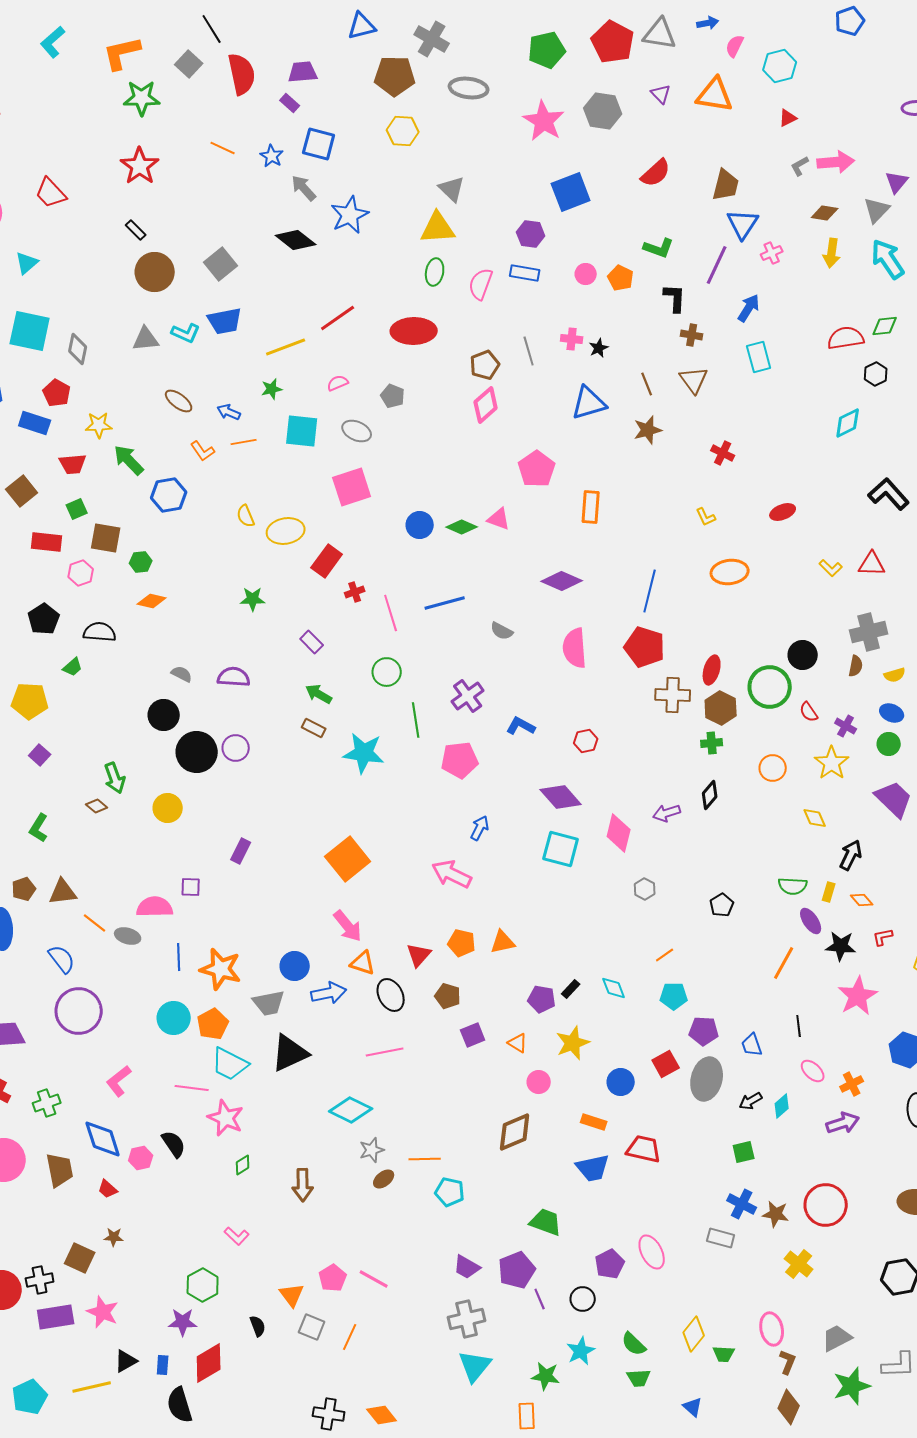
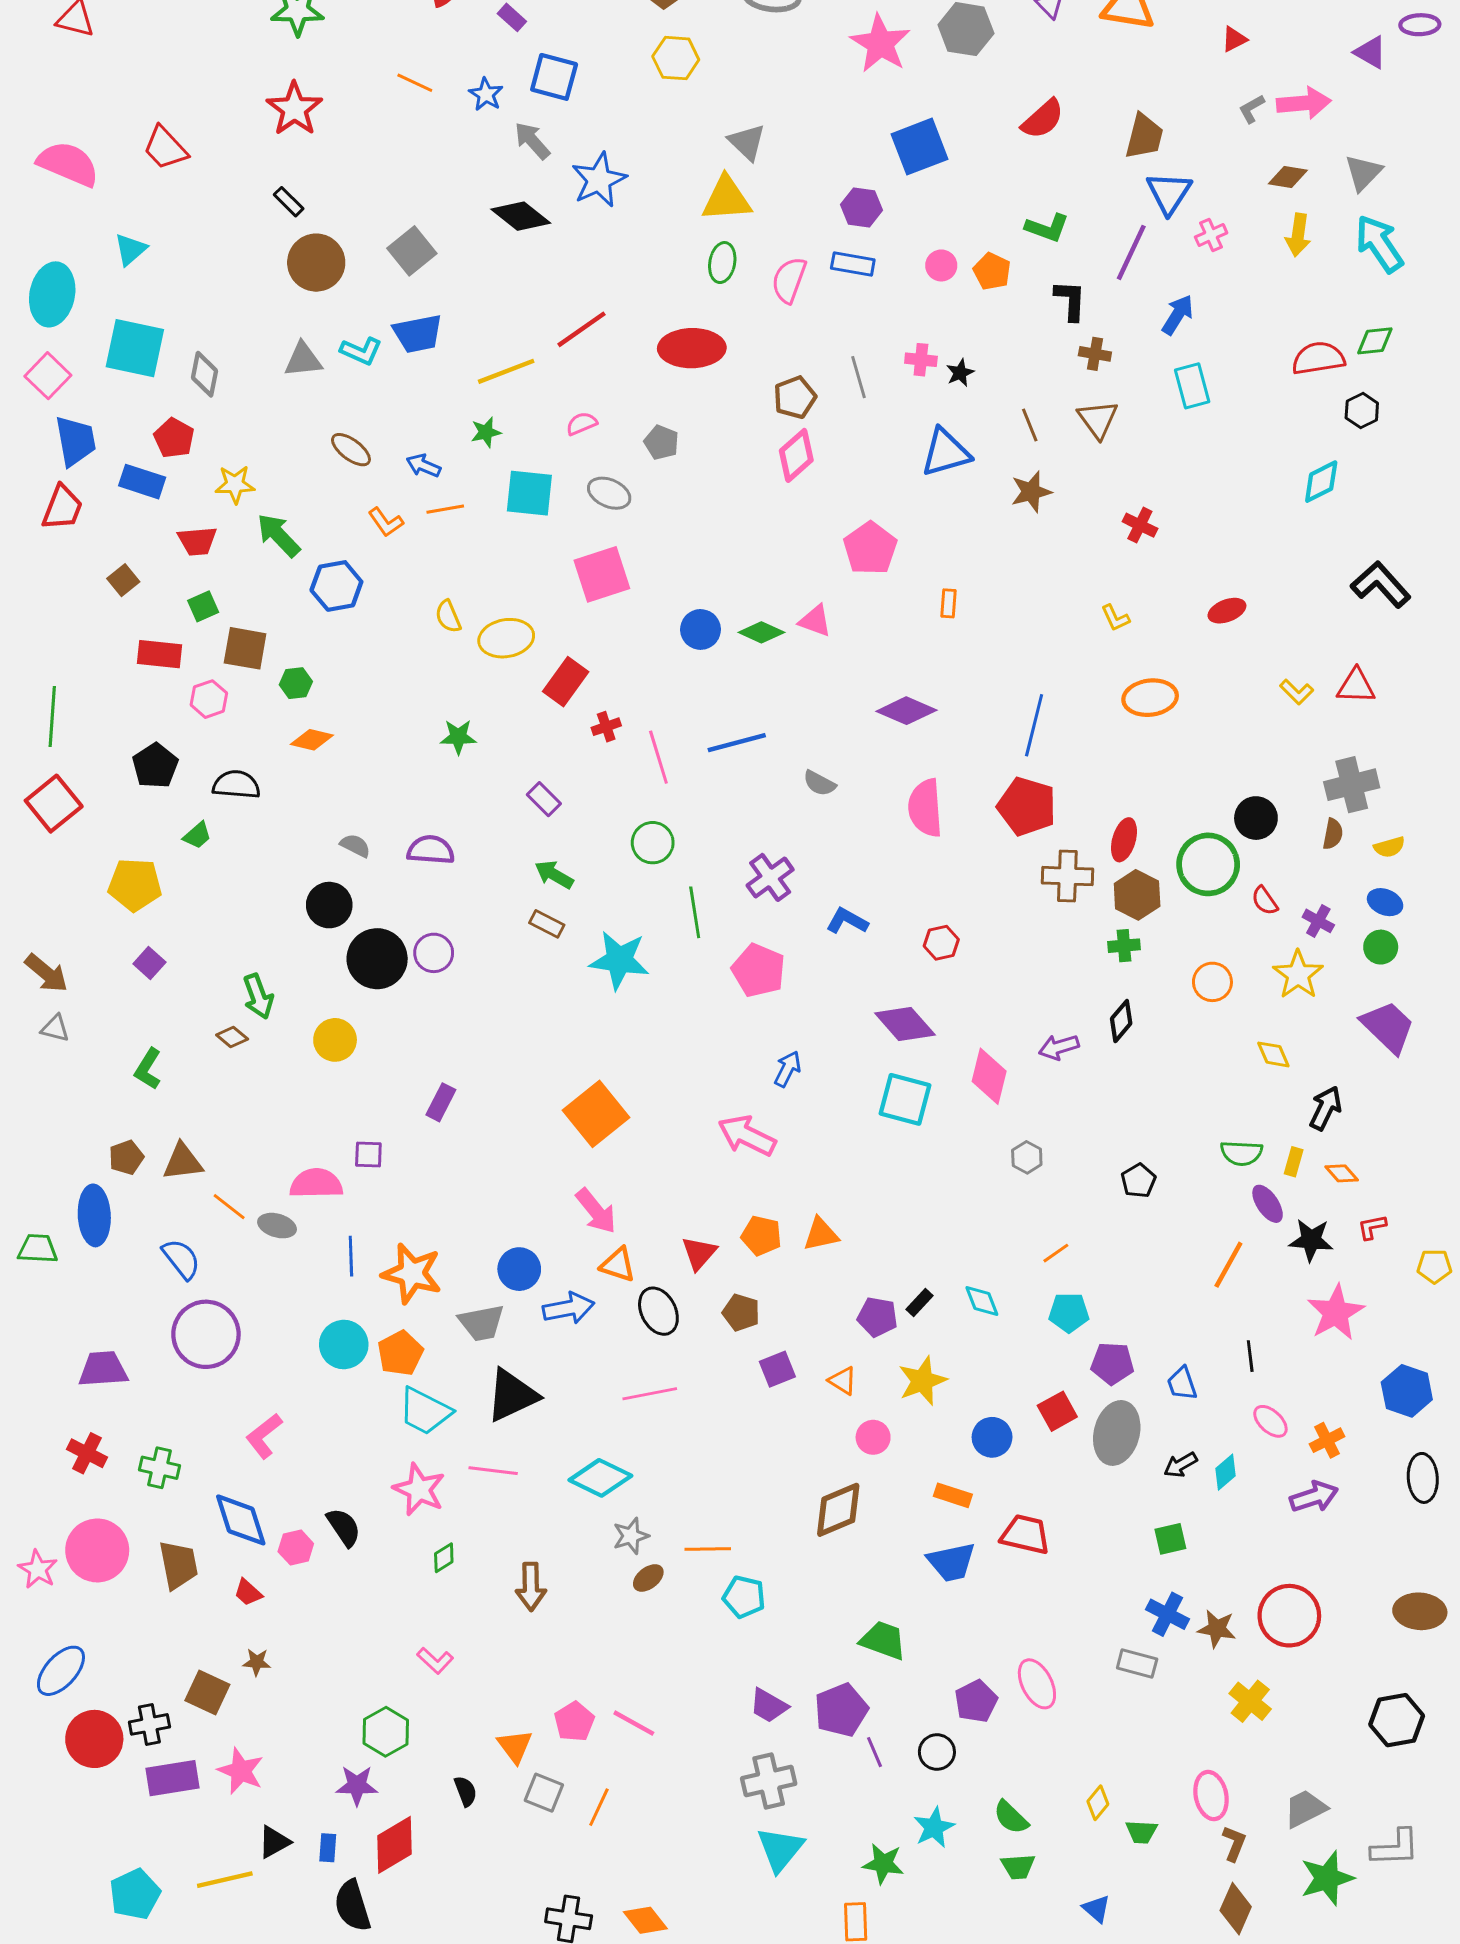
purple triangle: (897, 182) -> (1371, 52), moved, turned -40
brown square: (22, 491) -> (123, 580), size x0.7
orange rectangle: (591, 507) -> (949, 603), size x0.6
pink pentagon: (460, 760) -> (759, 970), turned 30
pink line: (192, 1088) -> (493, 1471), moved
green cross: (47, 1103) -> (160, 1468), turned 32
yellow diamond: (694, 1334) -> (1098, 1803), size x0.7

